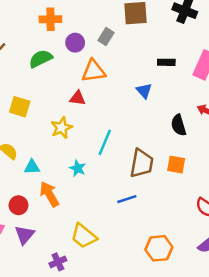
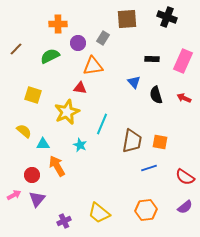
black semicircle: (179, 125) -> (156, 95), moved
yellow star: (62, 128) -> (67, 112), size x1.4
blue line: (127, 199) -> (149, 168), moved
yellow trapezoid: (84, 236) -> (99, 213), moved

